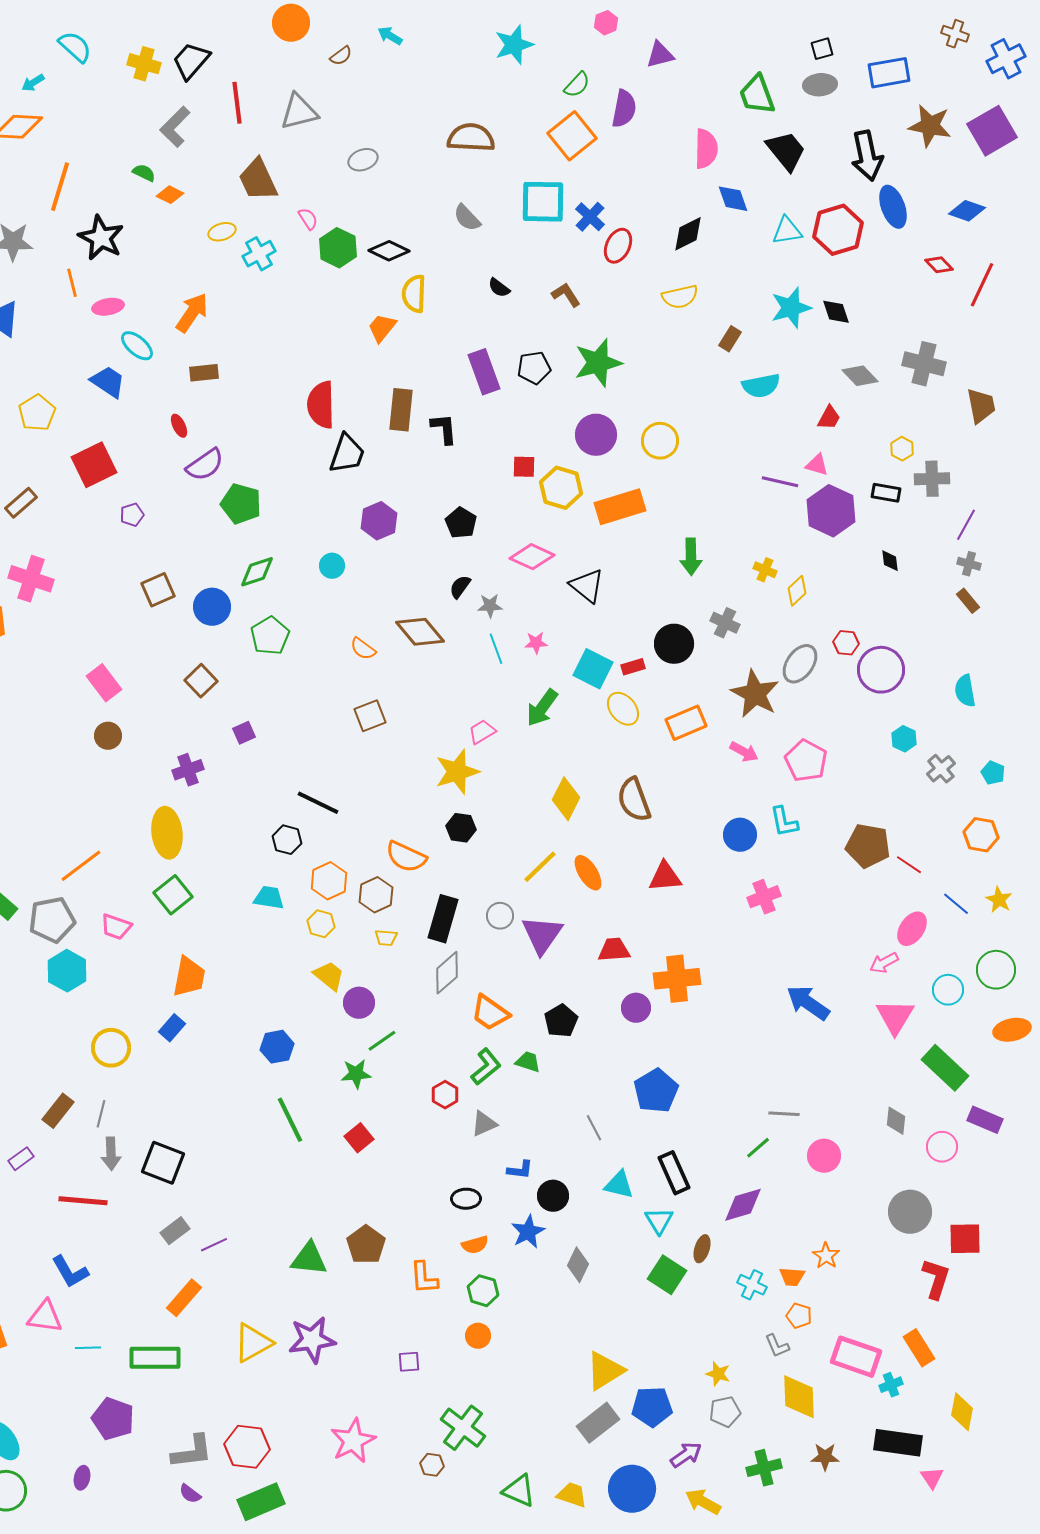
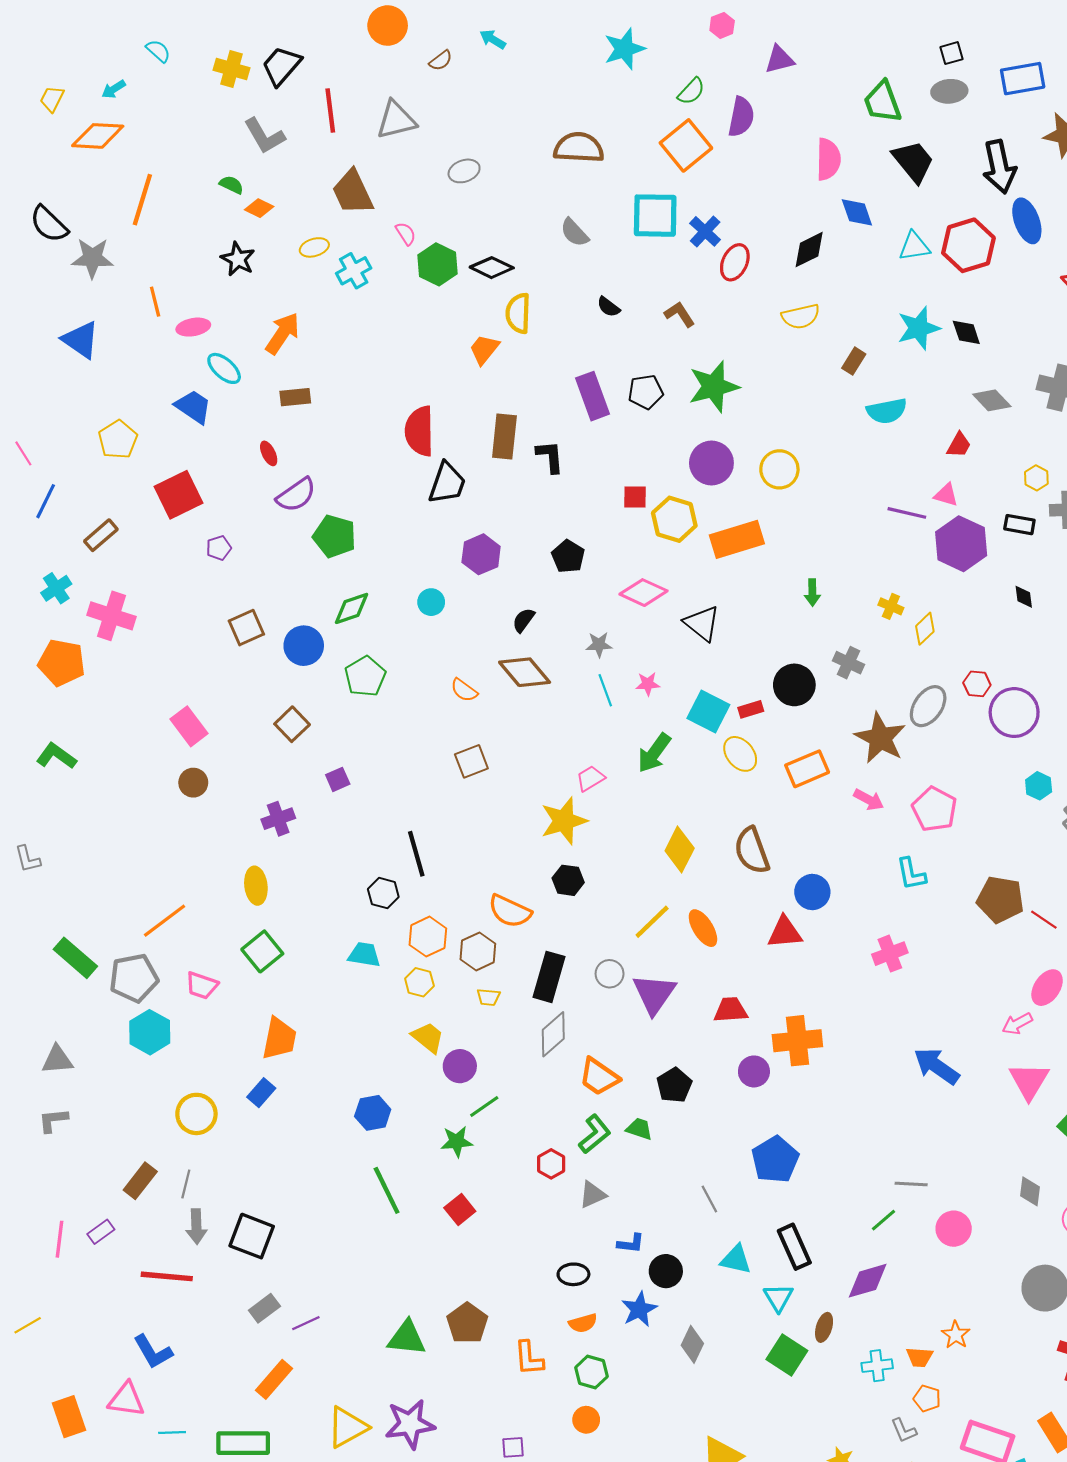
cyan semicircle: (75, 47) -> (158, 51), size x0.7
gray L-shape: (175, 127) -> (264, 136), turned -75
black star: (101, 238) -> (238, 259), moved, size x0.7
green arrow: (691, 557) -> (812, 593), size x0.7
black semicircle: (460, 587) -> (524, 620), moved
black line: (318, 803) -> (416, 854), turned 48
yellow ellipse: (167, 833) -> (256, 886), size x0.7
blue circle: (740, 835) -> (812, 892), moved
cyan cross: (752, 1285) -> (877, 1366), turned -32

